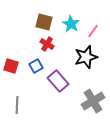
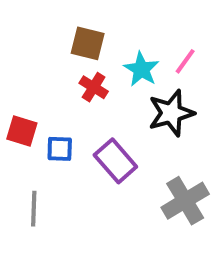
cyan star: (71, 24) -> (141, 69), moved
blue square: (36, 66) -> (60, 149), moved, turned 32

